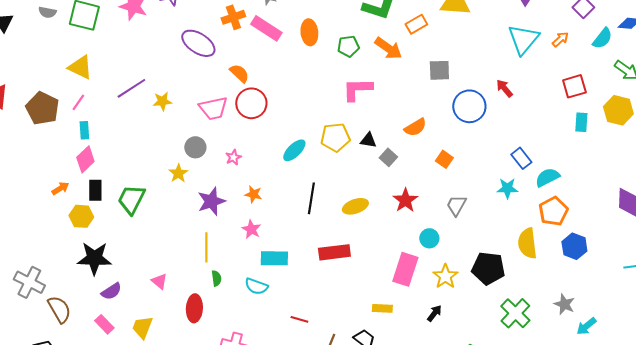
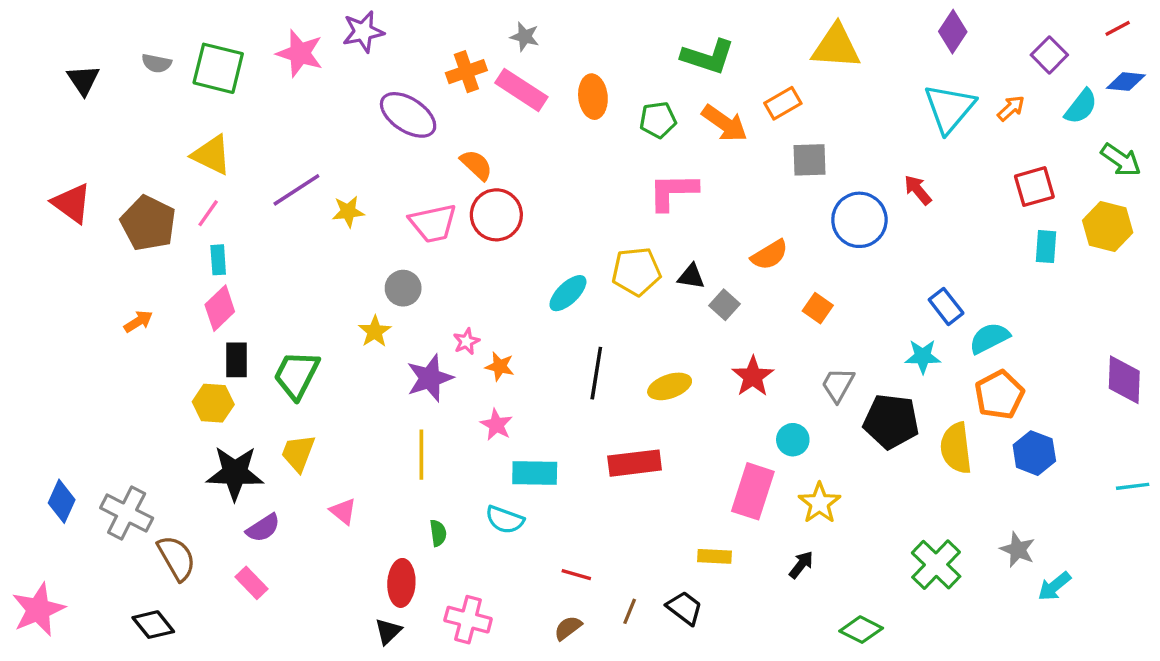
orange rectangle: (416, 24) -> (783, 103), moved
pink star: (233, 157) -> (466, 341), moved
orange arrow: (60, 188) -> (138, 321), moved
black pentagon: (488, 268) -> (891, 421), moved
green semicircle: (216, 278) -> (438, 533), moved
red ellipse: (194, 308) -> (401, 583), moved
yellow trapezoid: (142, 327) -> (298, 453), moved

